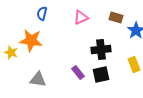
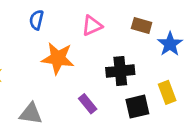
orange star: (31, 40) -> (58, 58), moved
black square: (101, 74) -> (137, 107), moved

